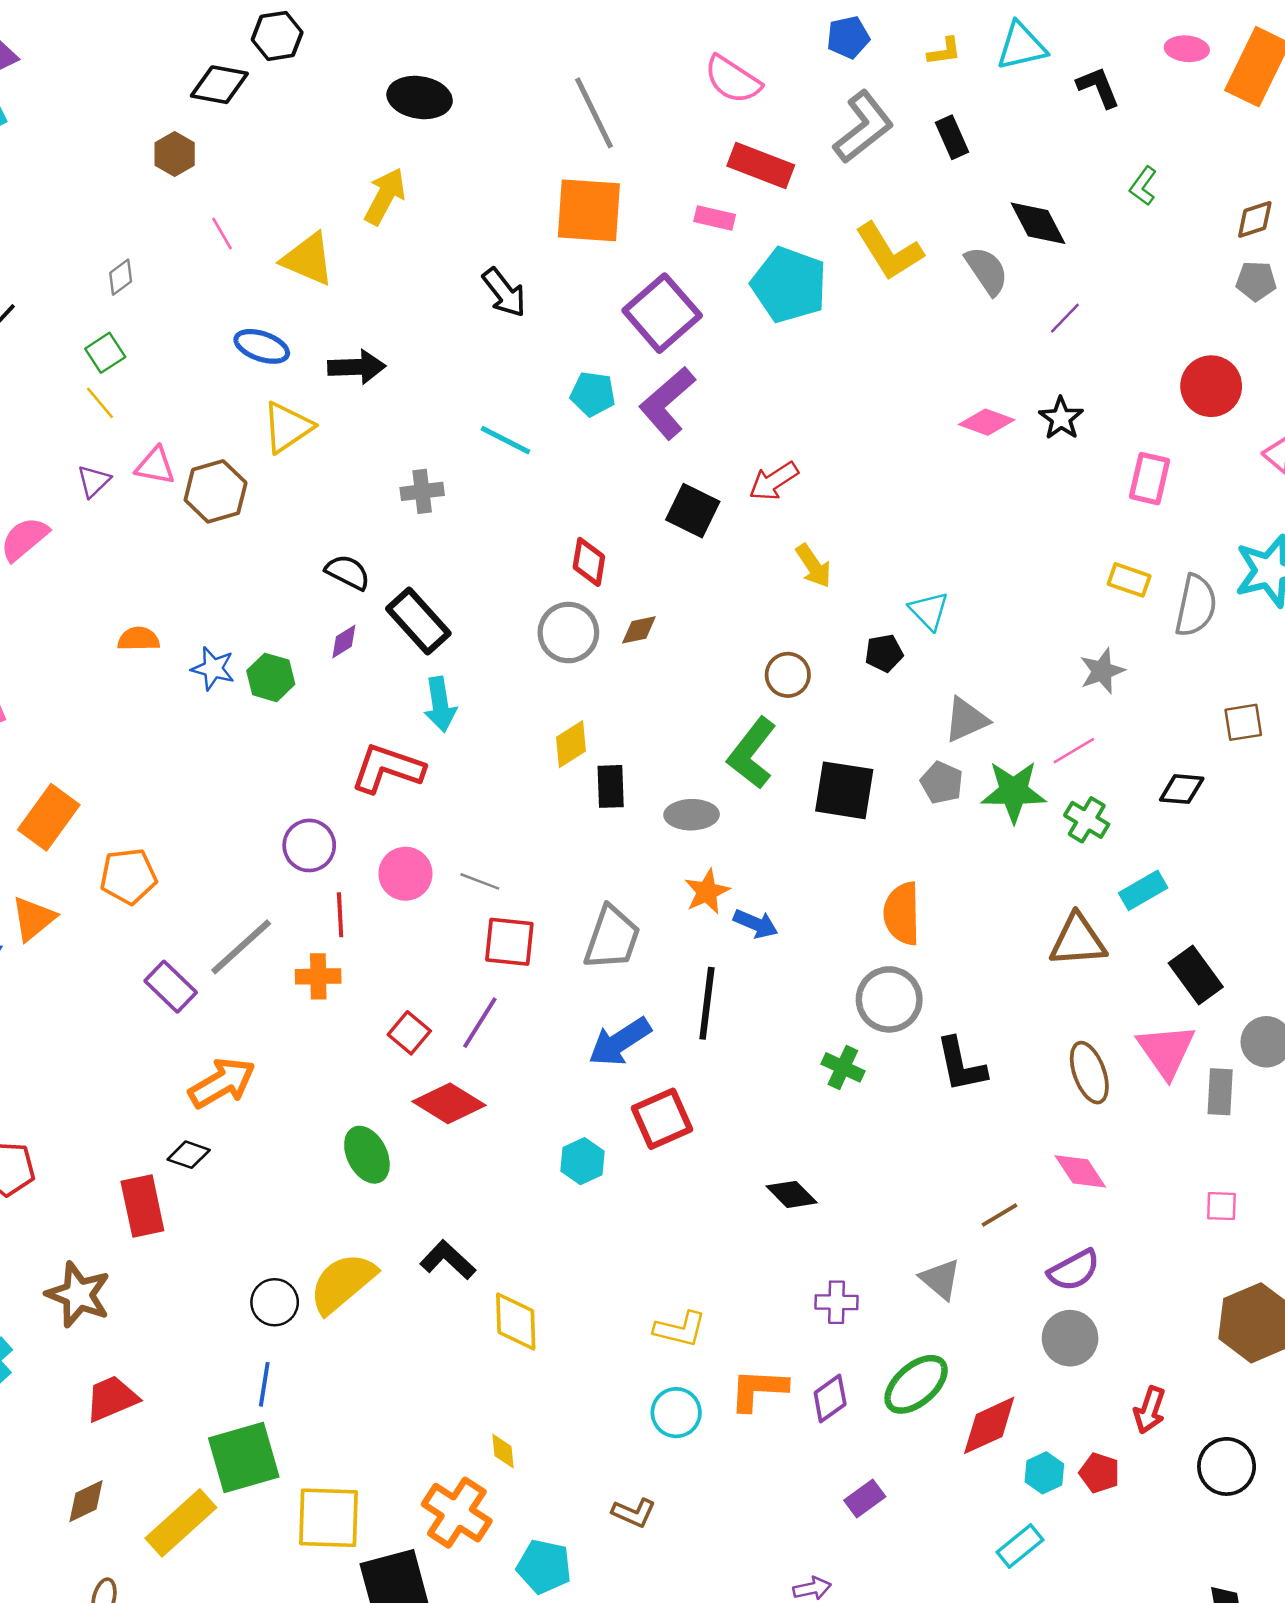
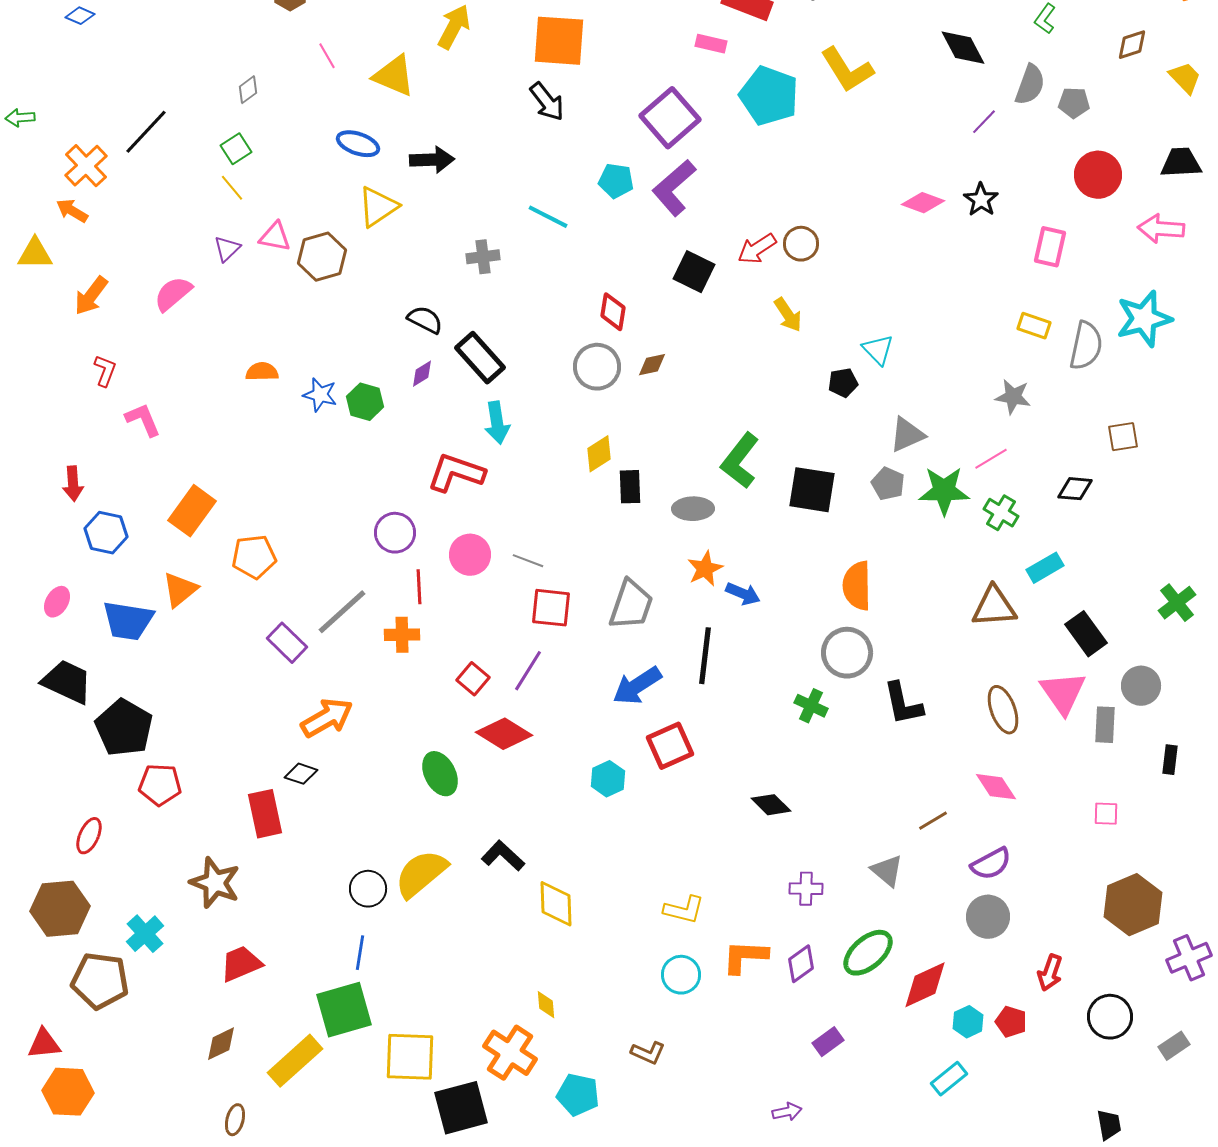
orange square: (589, 210) -> (559, 41), moved
gray semicircle: (987, 271) -> (1030, 85), moved, turned 54
gray pentagon: (1256, 281) -> (1074, 103), moved
gray star: (1102, 671) -> (1013, 397), turned 30
brown circle: (788, 675) -> (801, 244), moved

